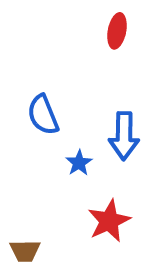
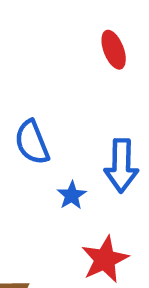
red ellipse: (117, 31) -> (114, 50), turned -32

